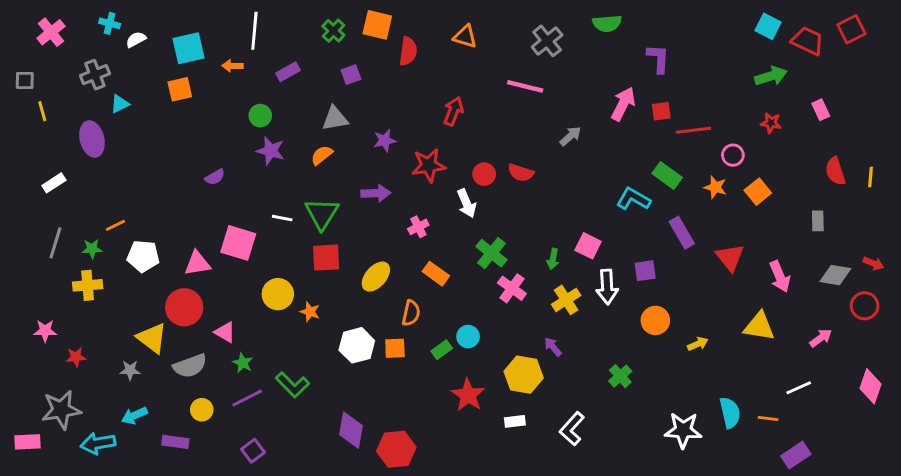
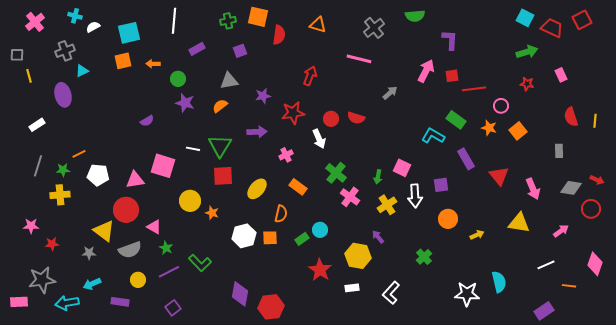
green cross: (333, 31) -> (228, 21), turned 35
orange arrow: (232, 66) -> (153, 64), moved
orange line: (768, 418) -> (569, 286), moved

